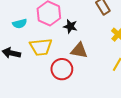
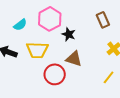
cyan semicircle: (20, 24) -> (20, 25), turned -32

